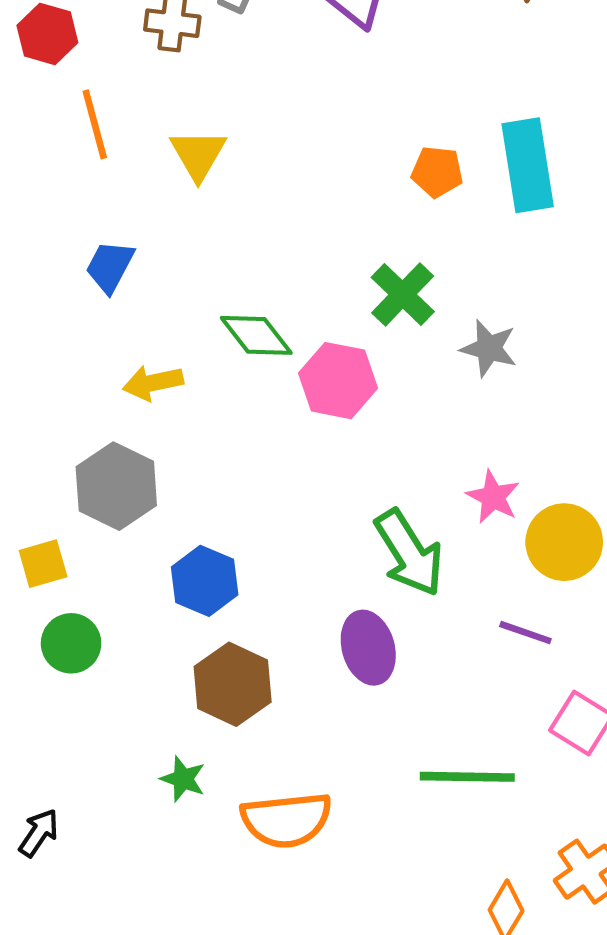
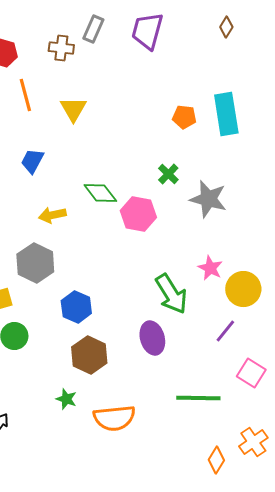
green cross: (403, 294) -> (168, 174), size x0.7
gray star: (489, 348) -> (208, 199), size x1.4
purple line: (525, 633) -> (225, 331), turned -70

